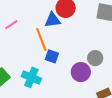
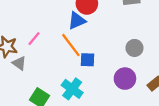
purple circle: (81, 72) -> (125, 79), moved
cyan cross: (31, 77) -> (72, 89), turned 30

